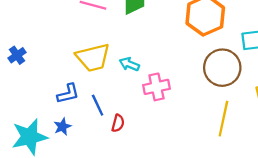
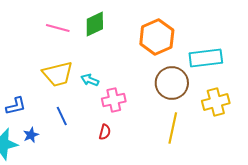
blue L-shape: (68, 94) -> (16, 106), moved
red semicircle: (118, 123) -> (105, 132), moved

